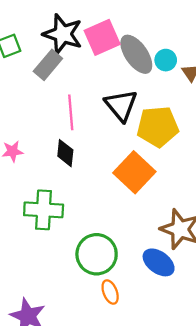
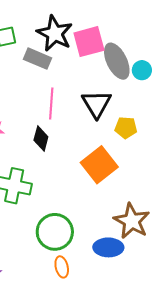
gray rectangle: (48, 65) -> (38, 59), turned 64
yellow pentagon: (158, 127) -> (126, 128), size x0.6
blue ellipse: (159, 262) -> (108, 247), turned -44

